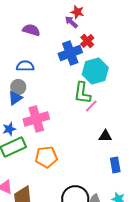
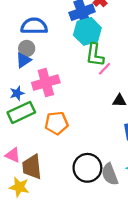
blue semicircle: (25, 66) -> (34, 26), size x1.4
cyan hexagon: (95, 71) -> (87, 31), moved

